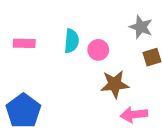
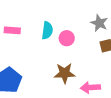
brown star: (115, 84) -> (65, 73), moved

